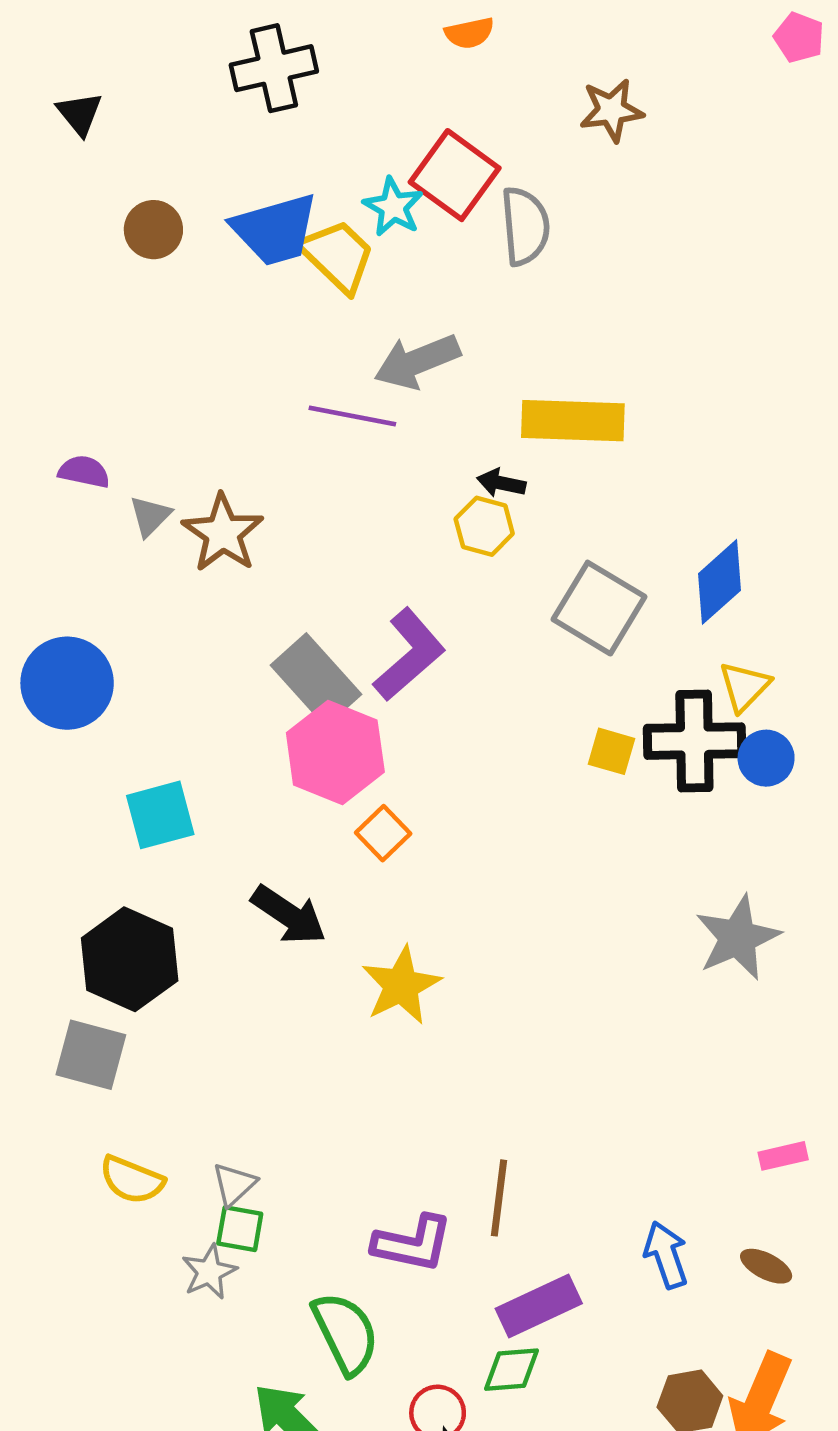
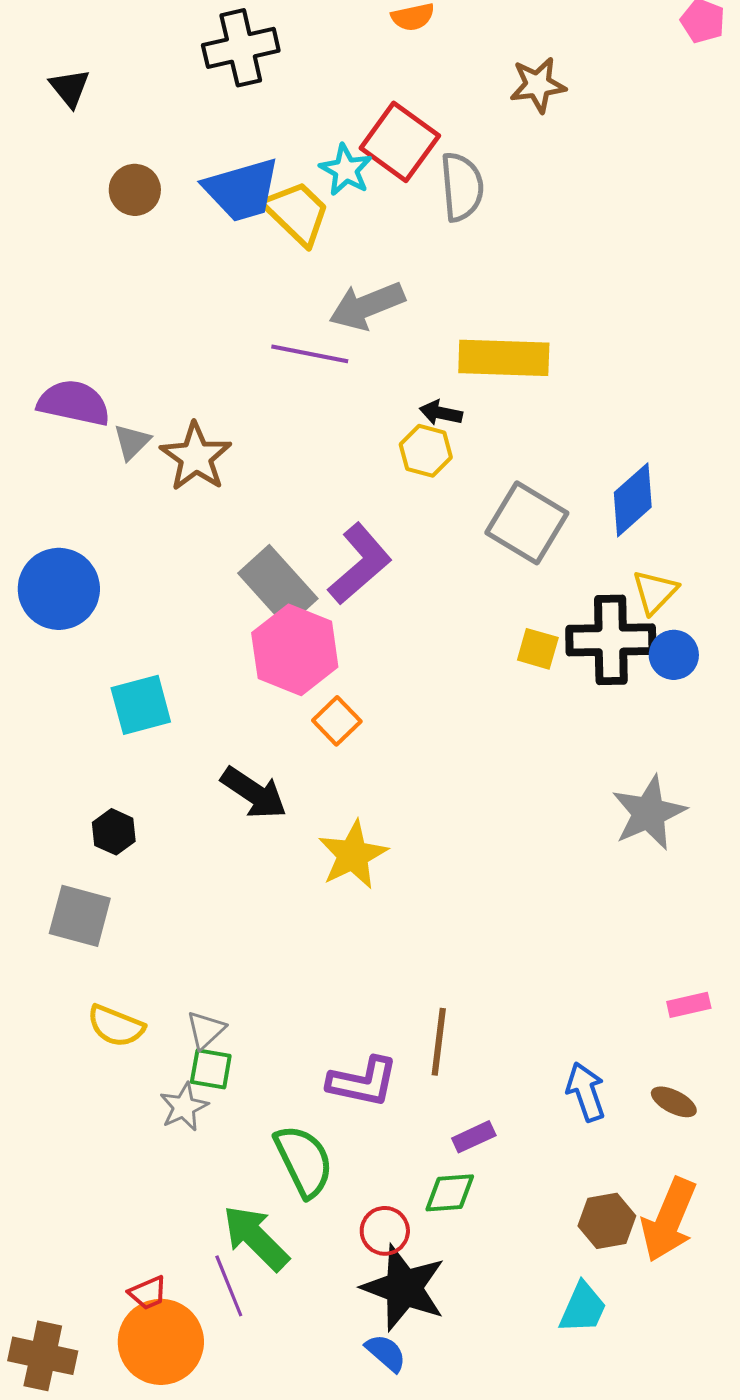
purple semicircle: (84, 472) -> (74, 403), size x1.6
black hexagon: (130, 959) -> (114, 832), size x0.5
purple rectangle: (539, 1306) -> (474, 1137), size x0.6

